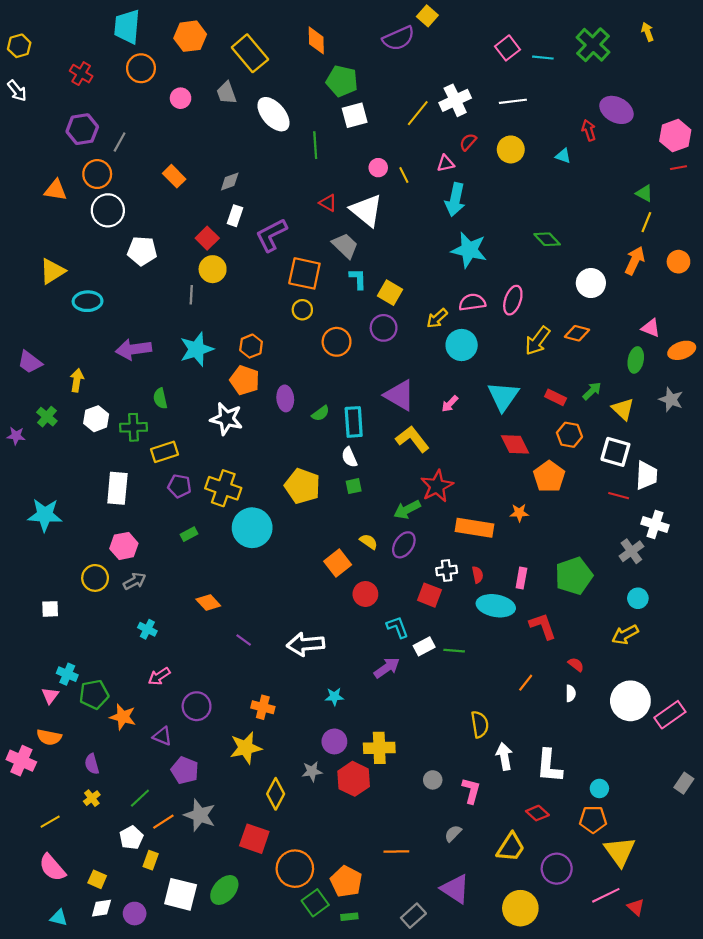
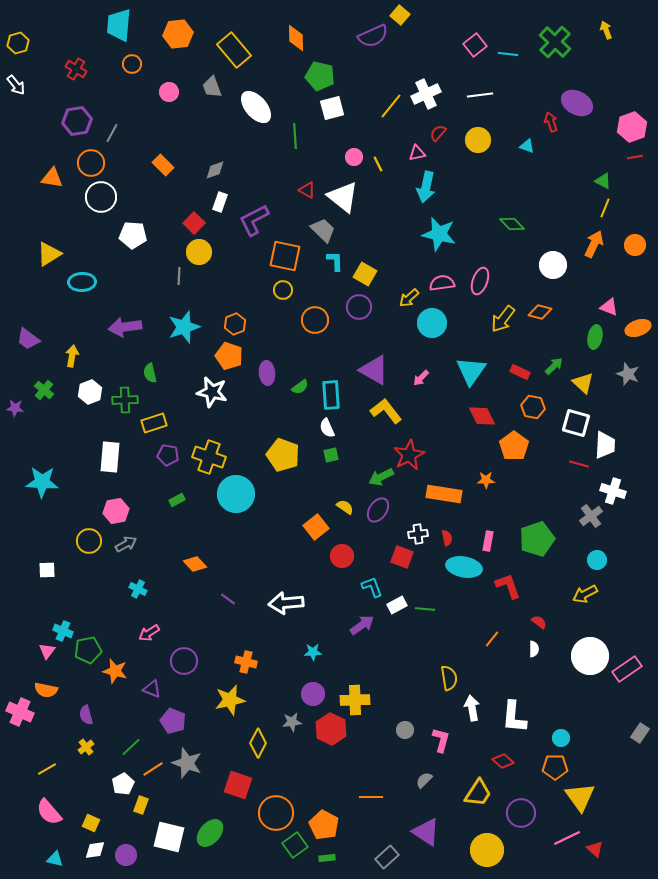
orange circle: (141, 68) -> (132, 64), size x0.7

